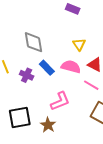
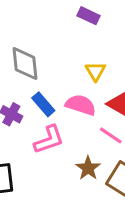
pink L-shape: (60, 101) -> (49, 140), moved
brown star: (48, 125) -> (88, 168), moved

